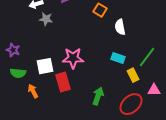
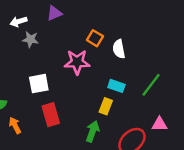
orange square: (100, 10) -> (95, 38), moved
pink star: (73, 58) -> (77, 62), moved
white square: (45, 66) -> (39, 84), moved
yellow rectangle: (133, 75) -> (106, 106), moved, turned 48

